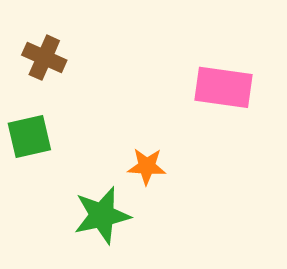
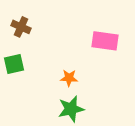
green star: (102, 215) -> (71, 109), moved

